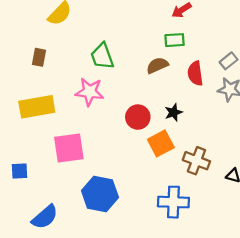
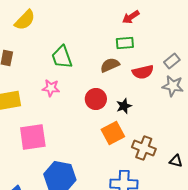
red semicircle: (195, 73) -> (143, 72), turned -95
pink star: (90, 92) -> (51, 88), size x0.7
red circle: (138, 117) -> (96, 99), moved

